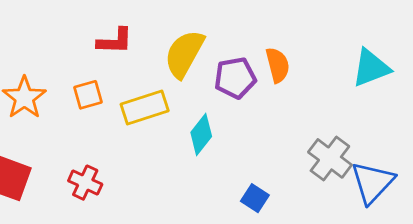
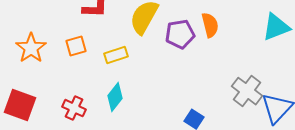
yellow rectangle: (145, 108) -> (116, 55), size x0.7
cyan diamond: (201, 134) -> (115, 97), moved

